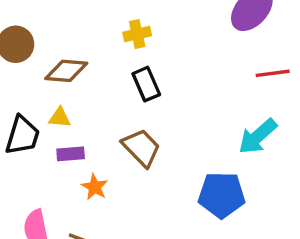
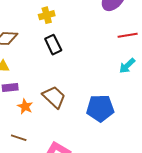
cyan arrow: (258, 136) -> (127, 66), moved, size x0.7
brown trapezoid: (141, 148) -> (54, 97), moved

